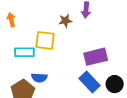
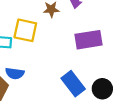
purple rectangle: (96, 57) -> (89, 40), moved

